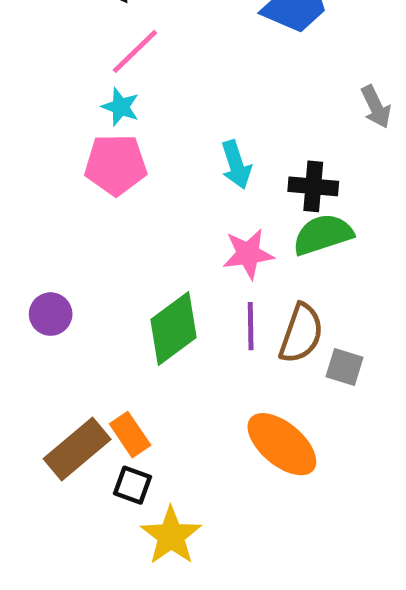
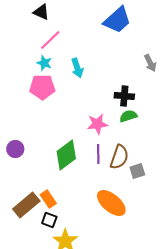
cyan arrow: (236, 165) -> (77, 68), moved
green semicircle: (323, 235) -> (128, 116), size x0.7
gray square: (345, 367) -> (137, 171), turned -35

